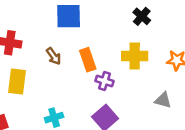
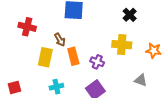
orange rectangle: (88, 60) -> (73, 56), moved
yellow rectangle: (17, 82) -> (45, 57), moved

